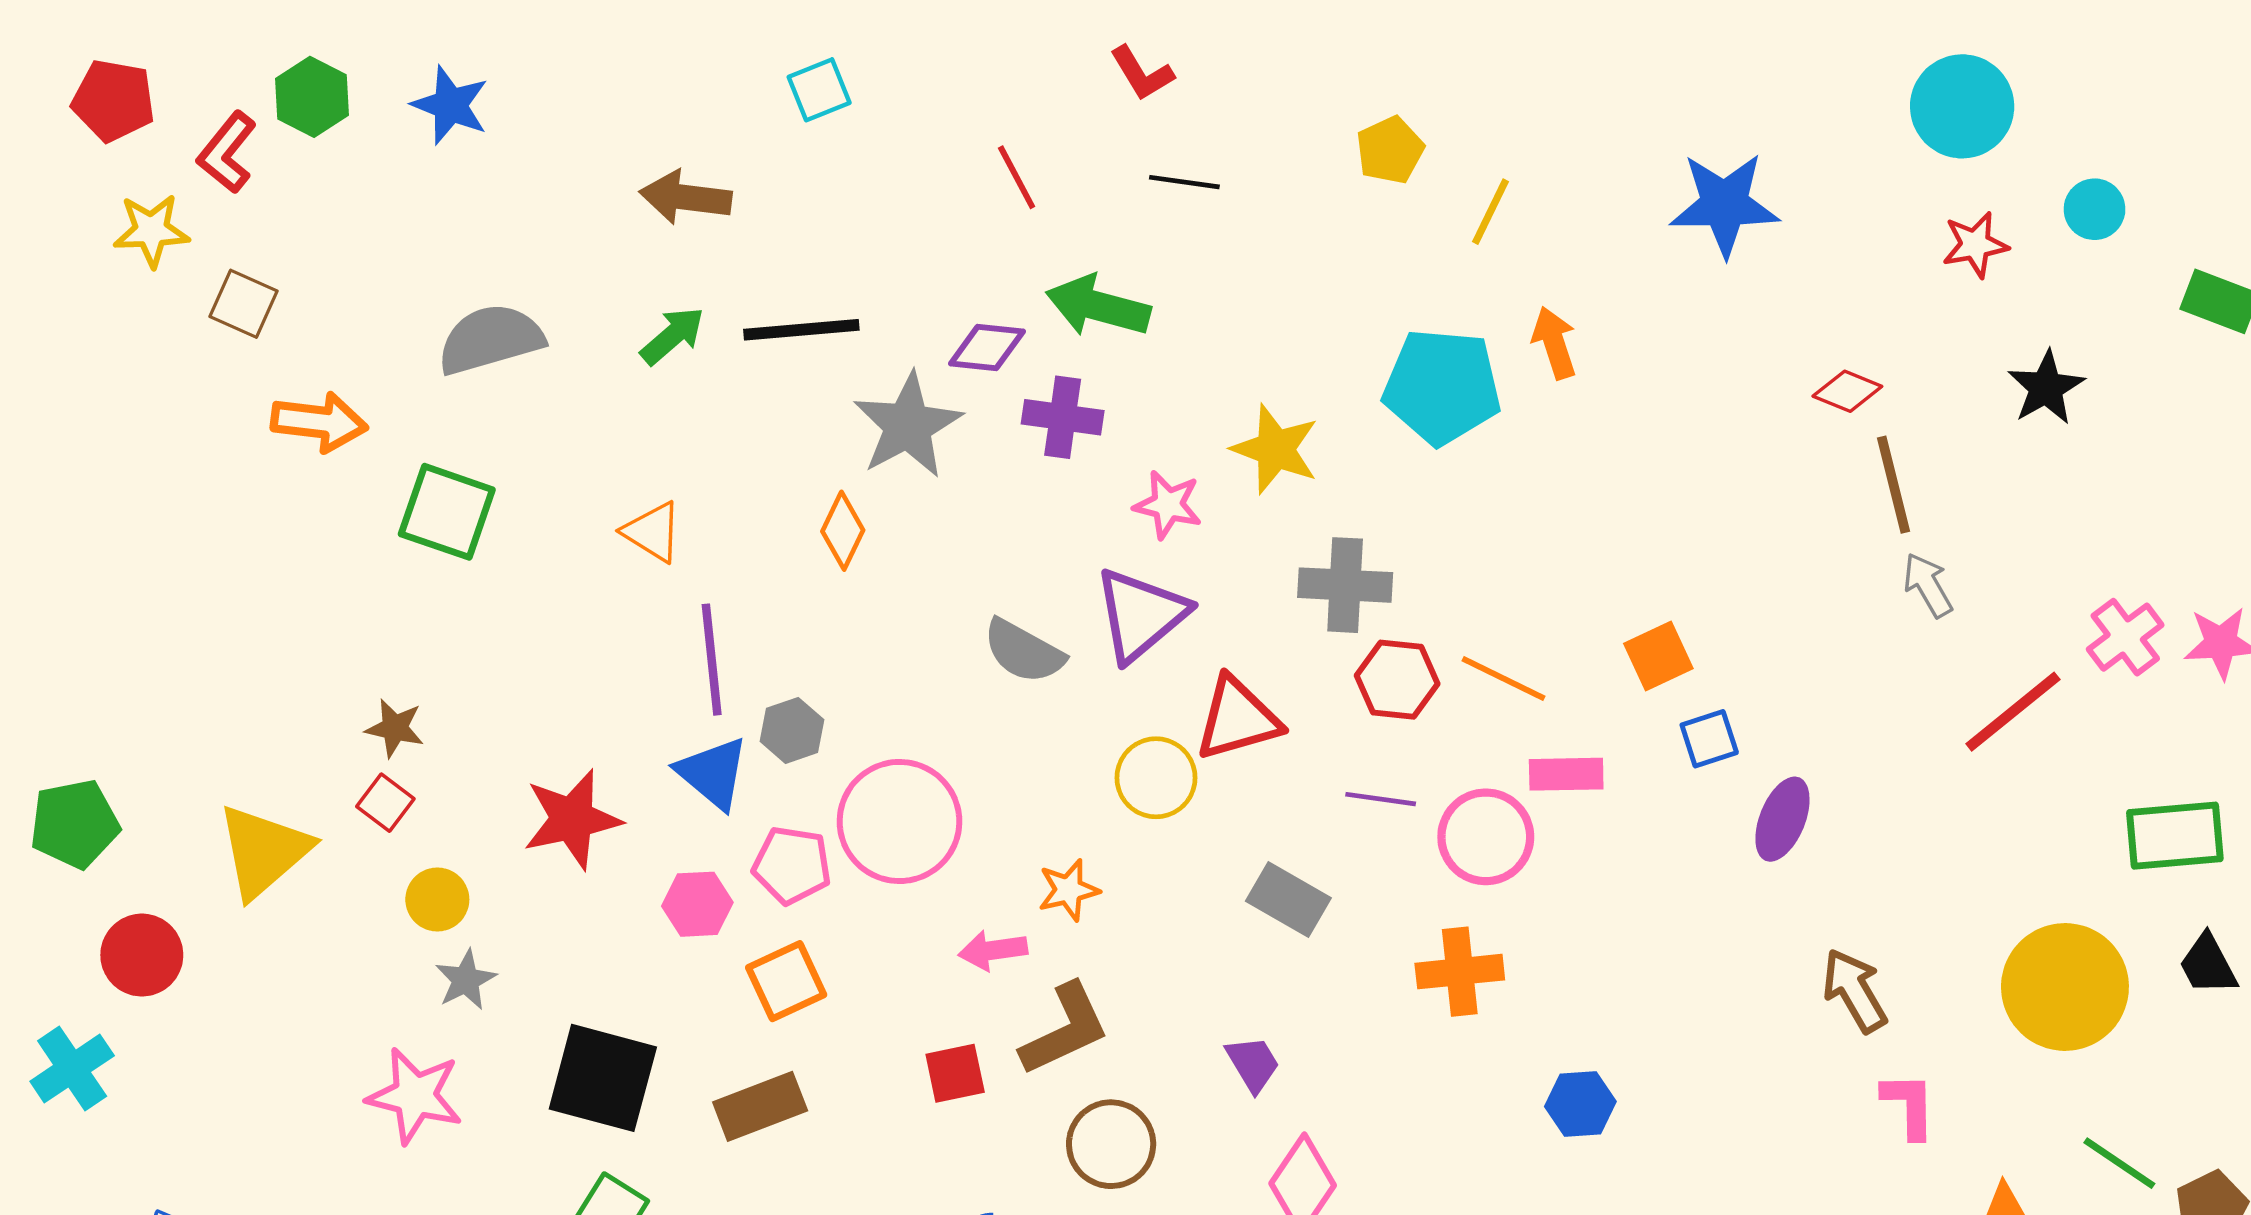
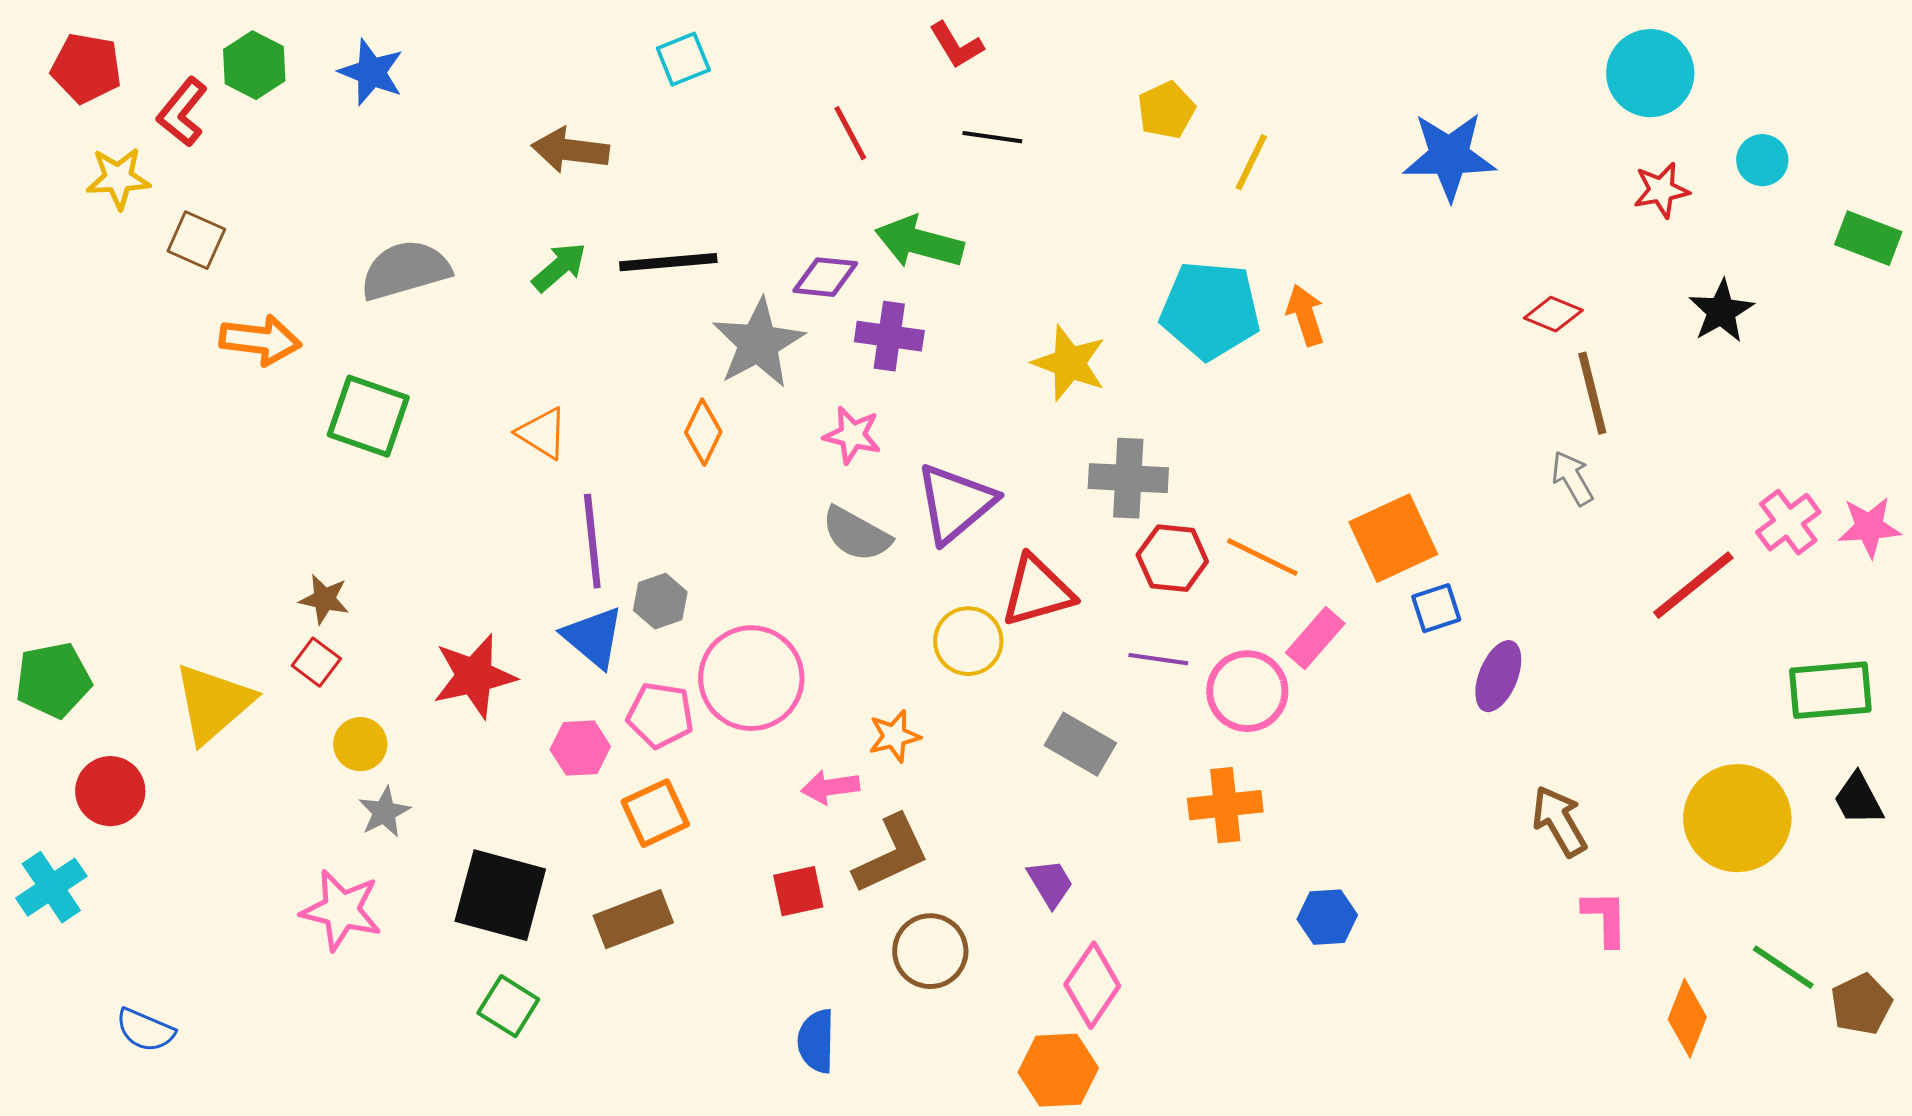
orange arrow: (1554, 343) -> (1305, 315), moved
pink star: (1168, 505) -> (852, 435), moved
gray arrow: (1928, 585) -> (1572, 478), moved
orange square: (1658, 656) -> (1393, 538), size x1.5
pink rectangle: (1566, 774) -> (1315, 638), turned -48

